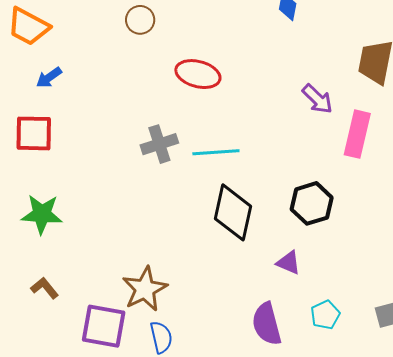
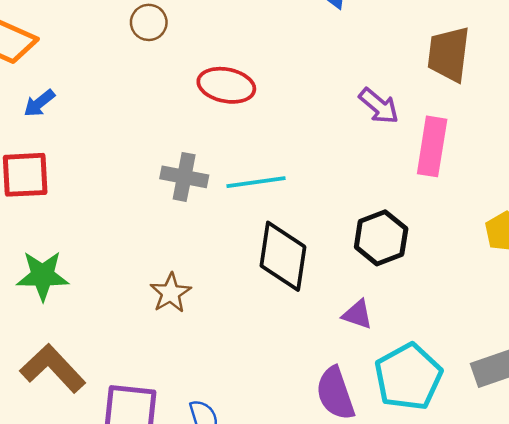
gray cross: (159, 144) -> (184, 177), turned 33
brown L-shape: (45, 288) -> (53, 368), size x1.8
brown star: (145, 289) -> (171, 293), moved, size x0.7
cyan pentagon: (325, 315) -> (408, 377), size x1.8

